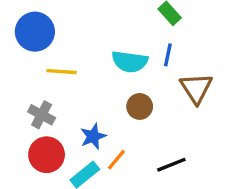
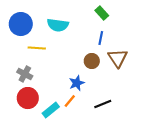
cyan semicircle: (130, 62) -> (58, 25), moved
brown circle: (140, 106) -> (92, 61), moved
blue star: (93, 136) -> (77, 83), moved

